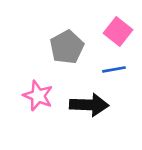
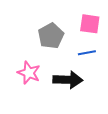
pink square: (118, 31) -> (90, 24), turned -30

